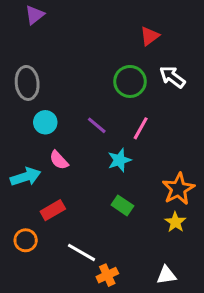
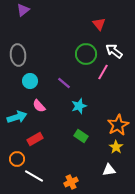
red triangle: (150, 36) -> (99, 24), turned -32
pink line: (141, 128) -> (103, 72), moved
white line: (82, 252) -> (34, 176), moved
white triangle: (166, 275) -> (109, 170), moved

